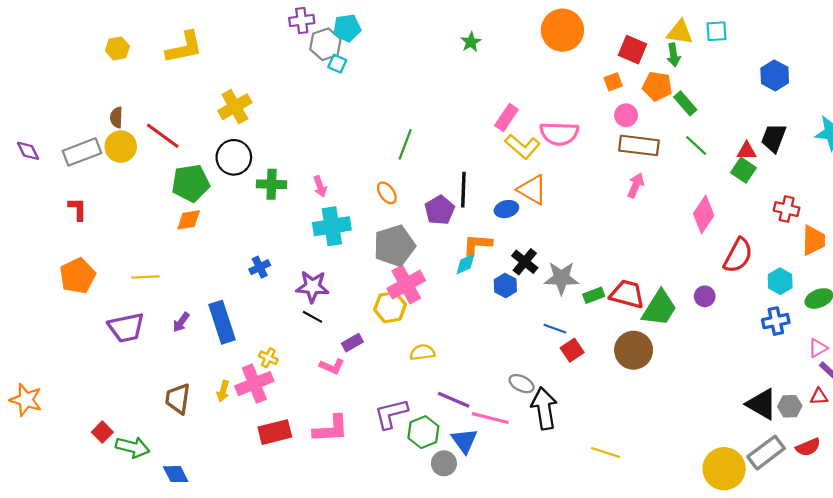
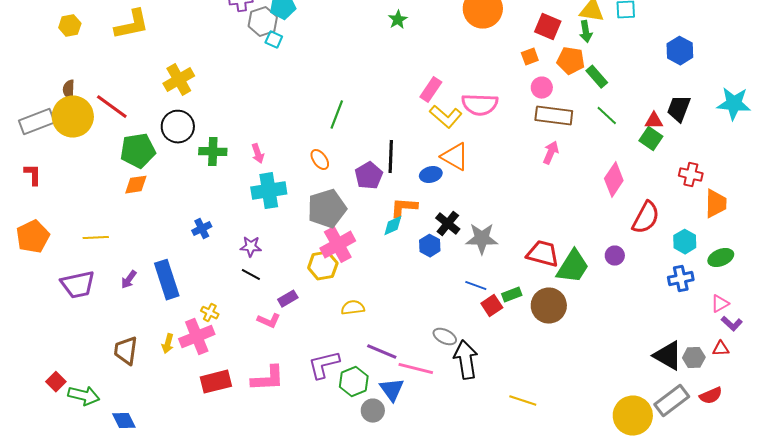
yellow circle: (121, 147) -> (73, 117), size x1.4
purple star: (312, 287) -> (251, 247), size x0.7
green rectangle: (594, 295) -> (512, 295), moved

